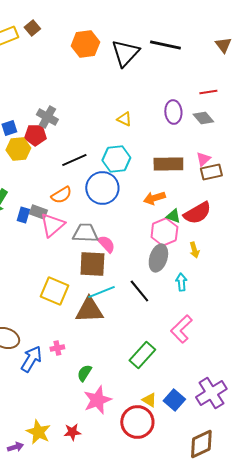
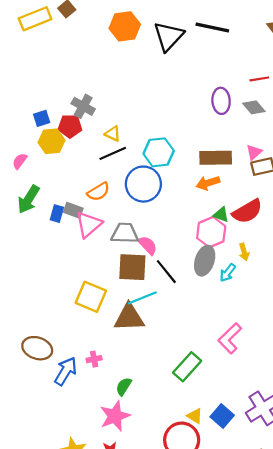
yellow triangle: (124, 119) -> (113, 134), moved
orange arrow: (154, 198) -> (208, 183), moved
cyan arrow: (181, 282) -> (228, 273), moved, turned -138
black line: (139, 291) -> (166, 272), moved
pink star: (97, 400) -> (115, 416), moved

